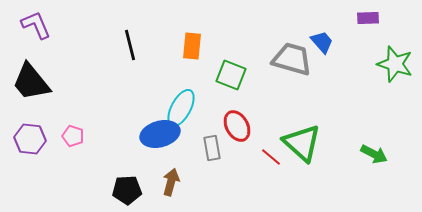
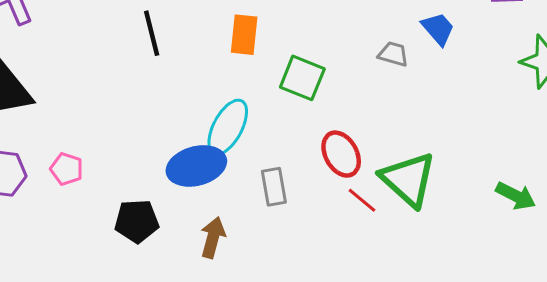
gray trapezoid: (292, 59) -> (393, 54), size x0.5
red ellipse: (237, 126) -> (341, 154), moved
black pentagon: (127, 190) -> (137, 221), moved

